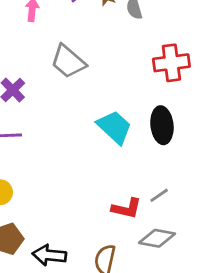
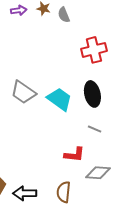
gray trapezoid: (68, 62) -> (23, 92), moved
gray line: (159, 195) -> (95, 129), moved, turned 64

